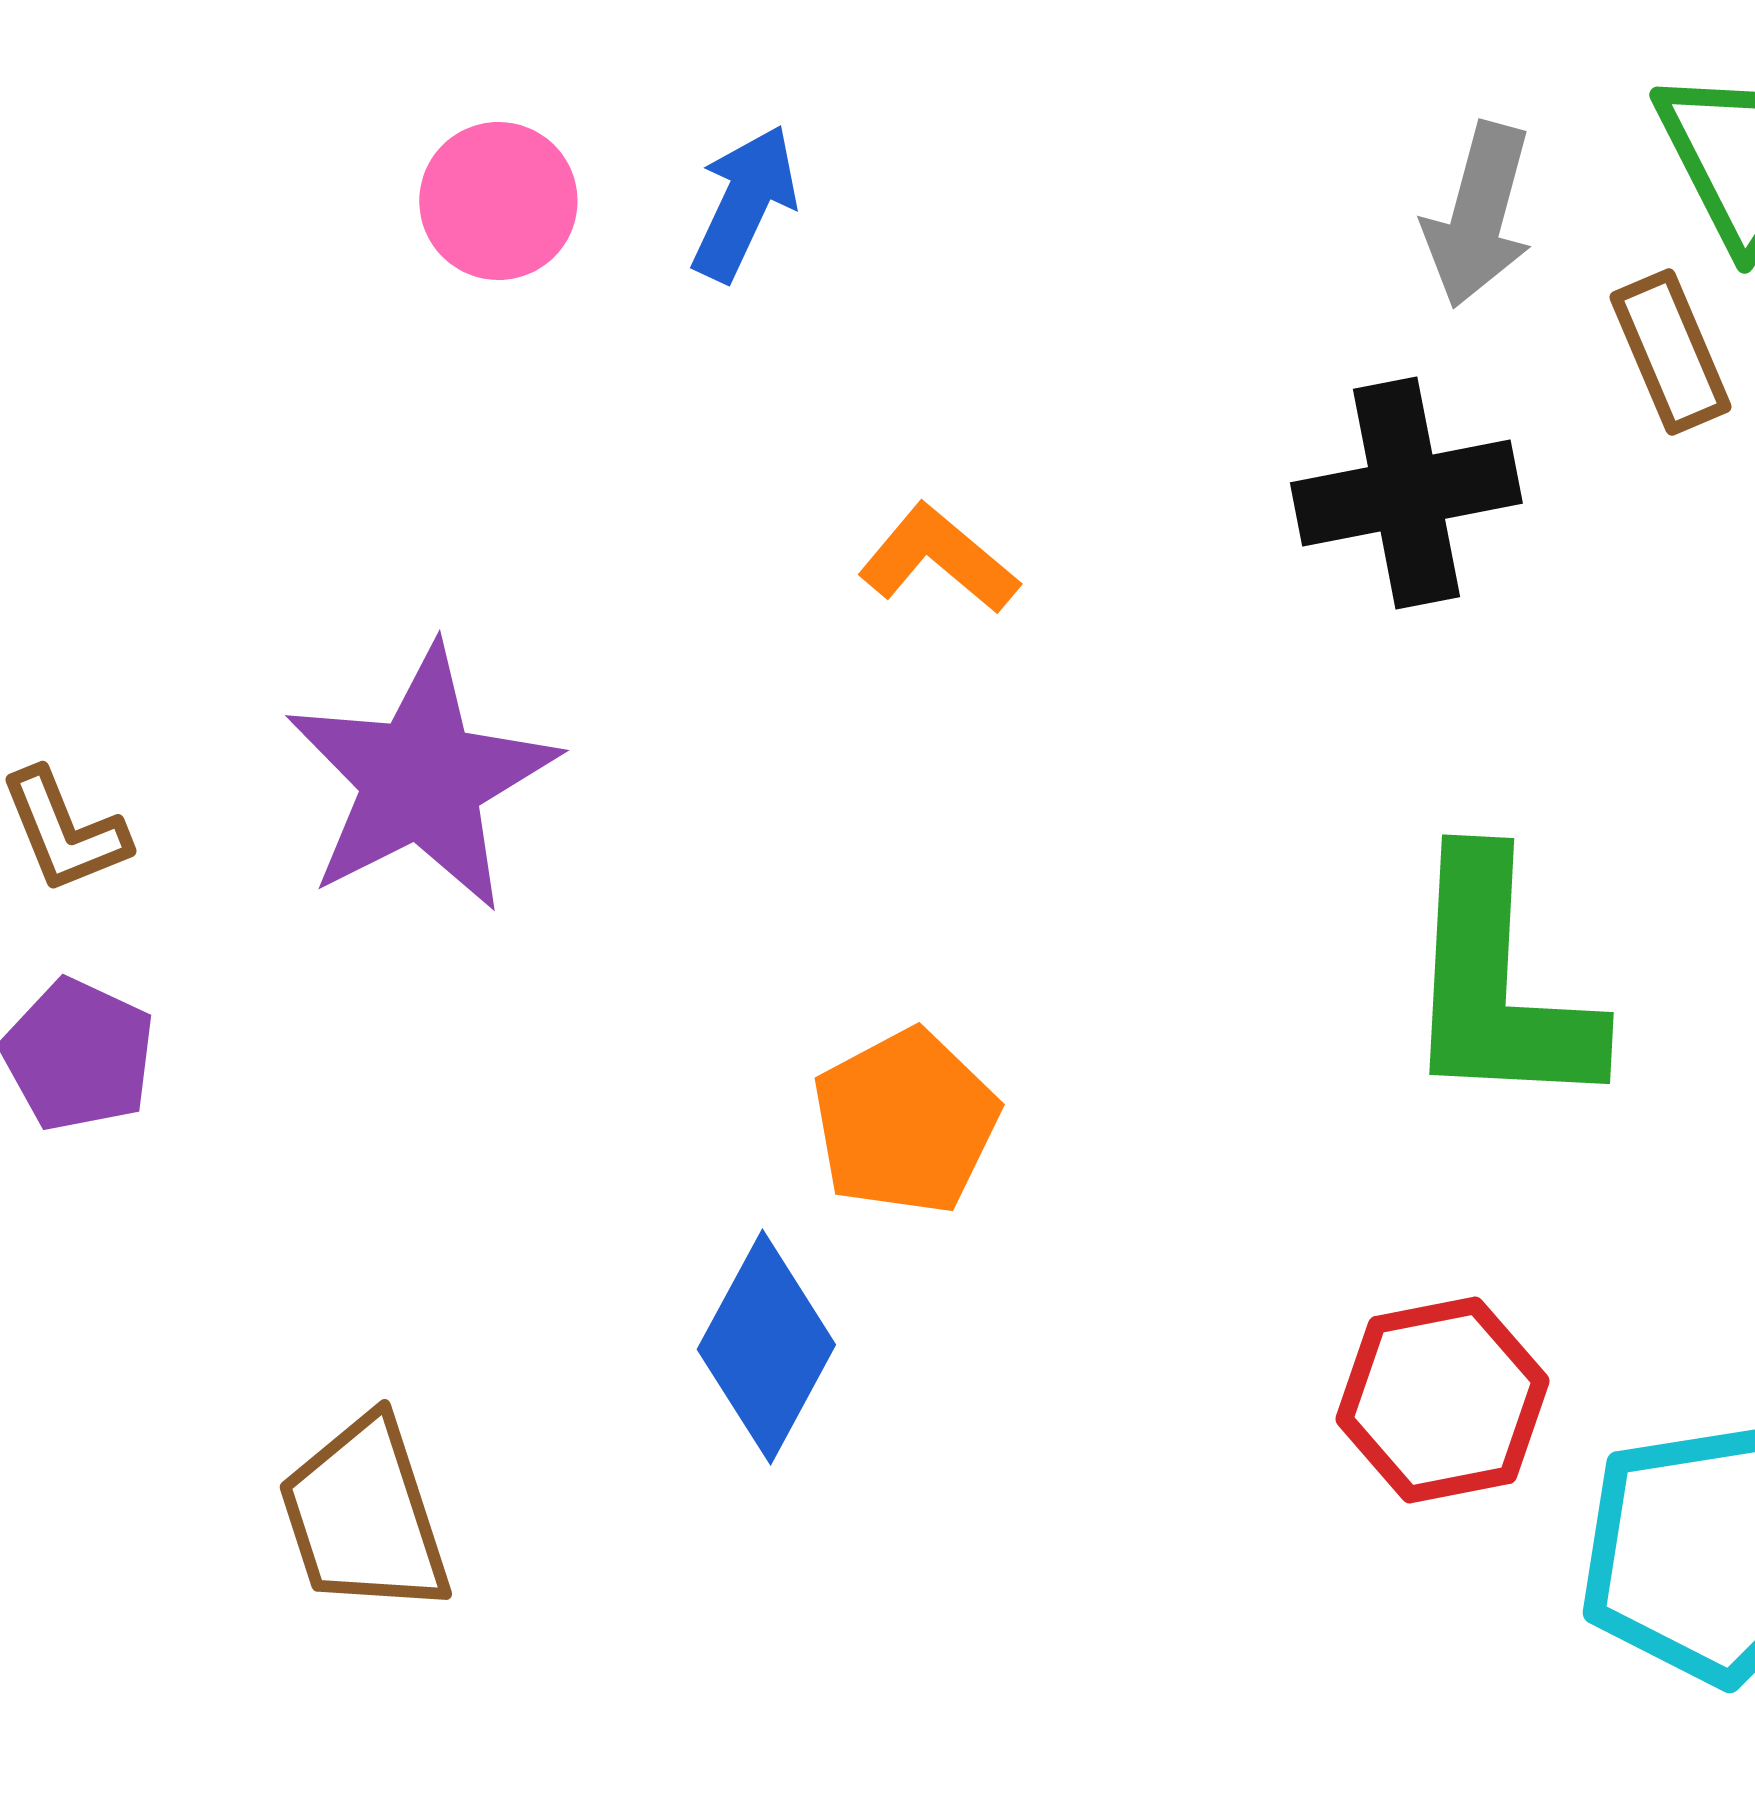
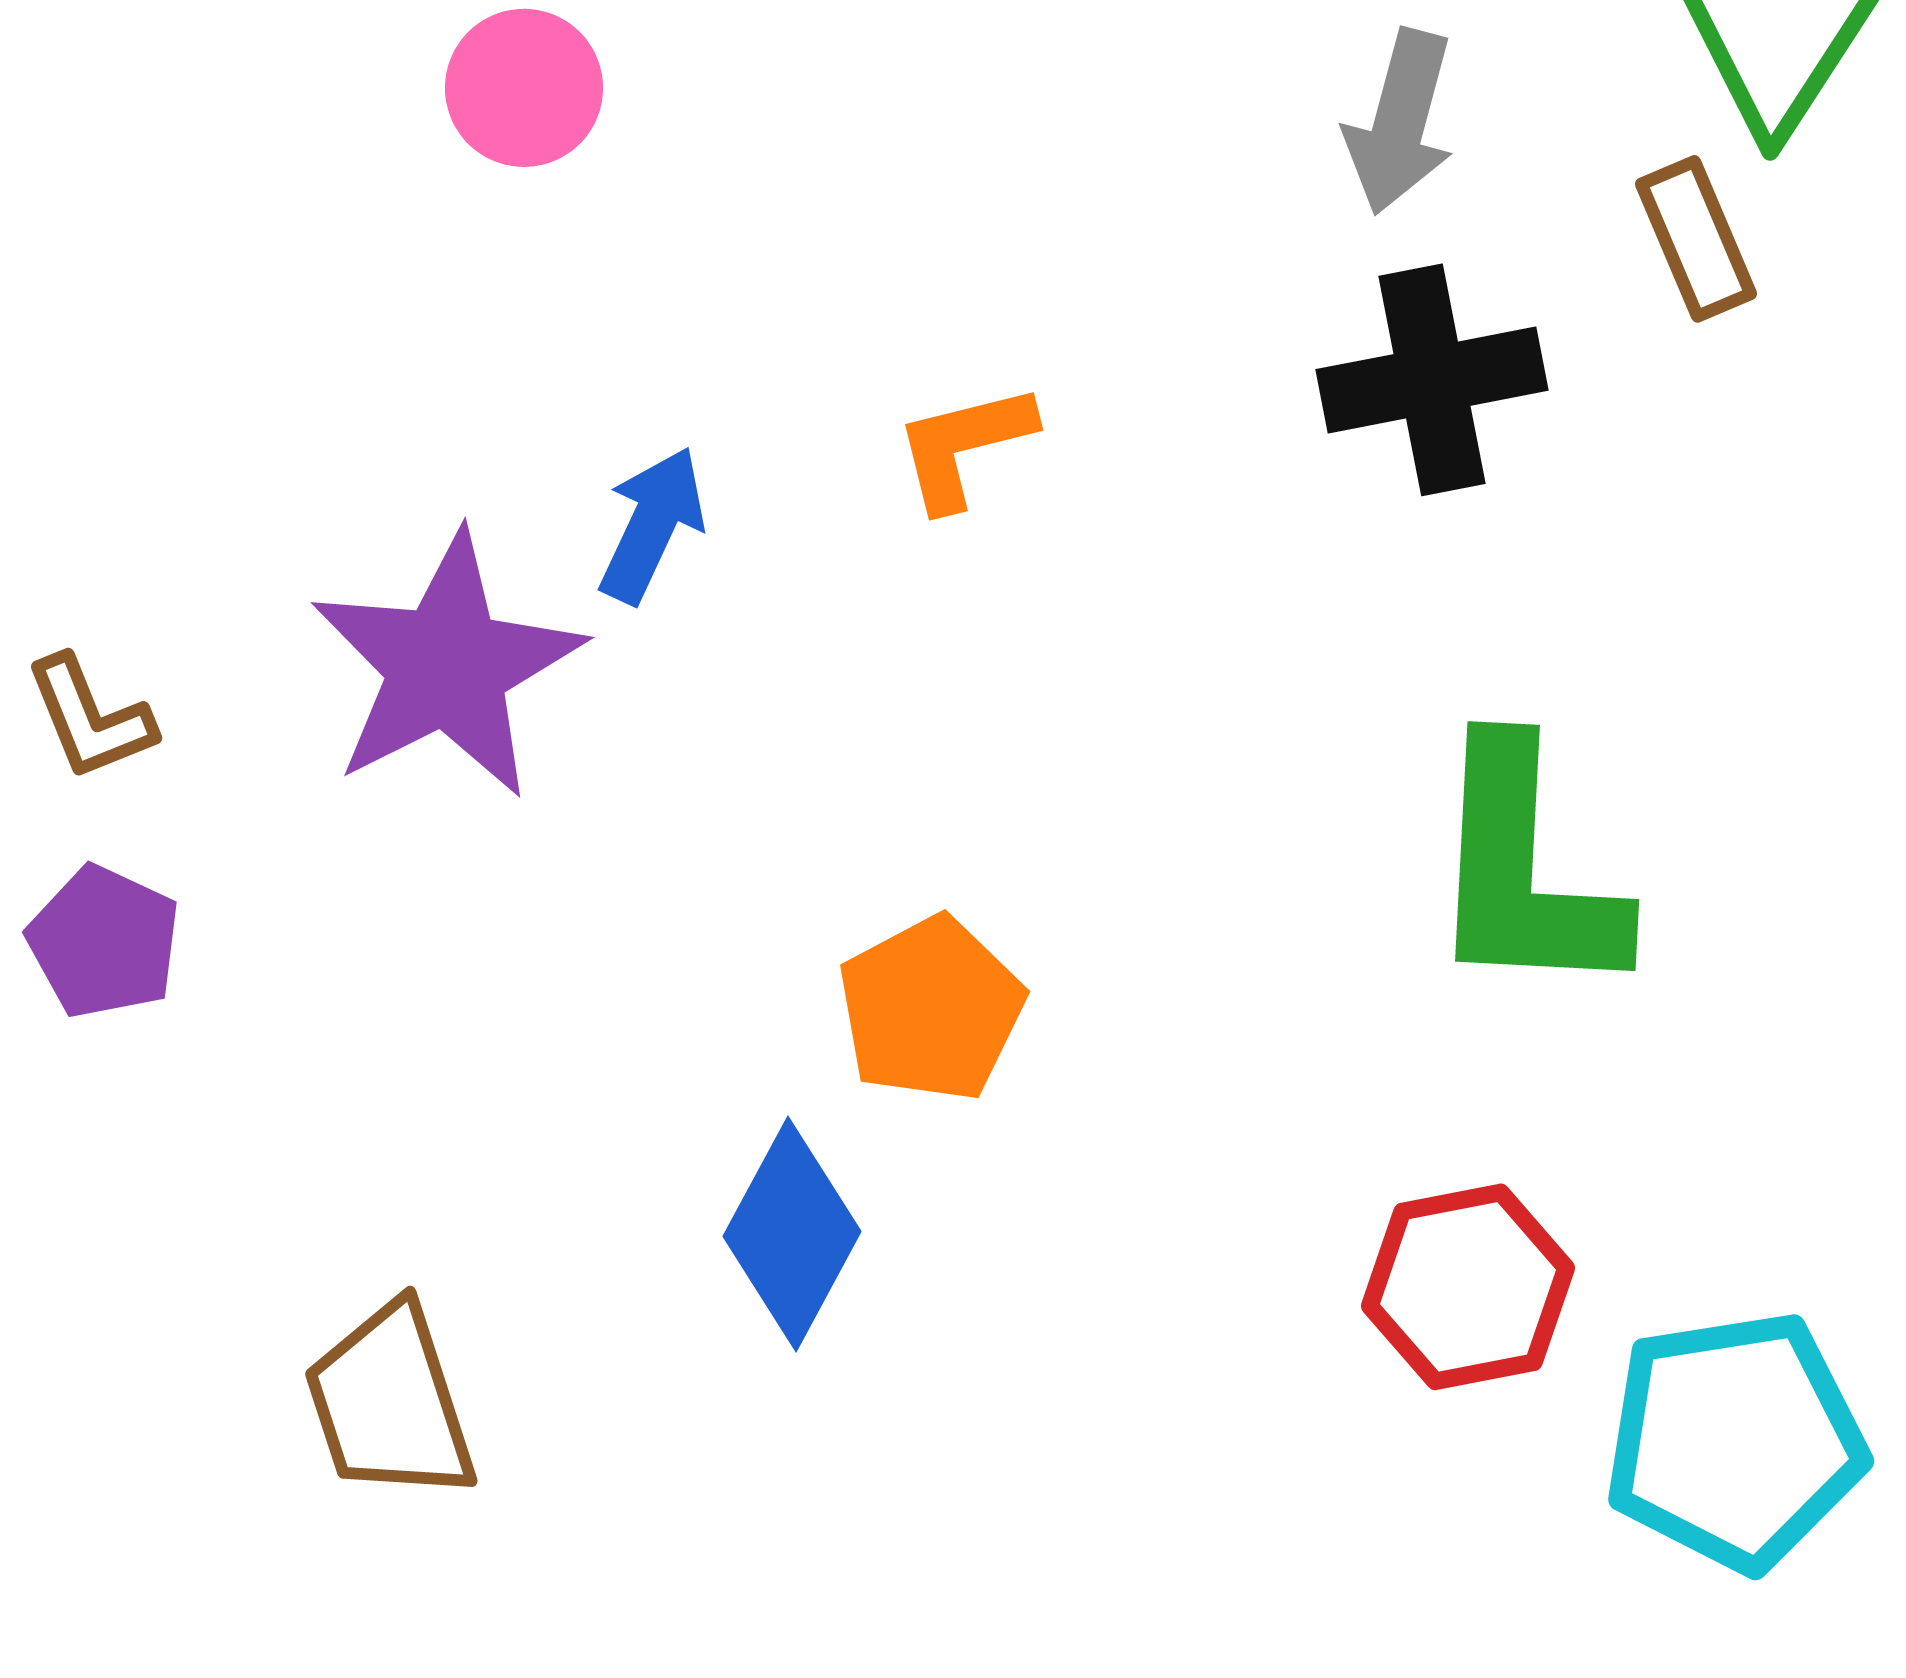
blue arrow: (744, 203) -> (652, 525), moved
gray arrow: (1478, 215) -> (1400, 122), moved
orange L-shape: (938, 559) -> (964, 446), turned -54

